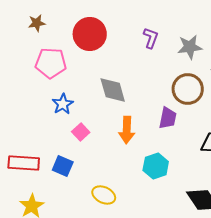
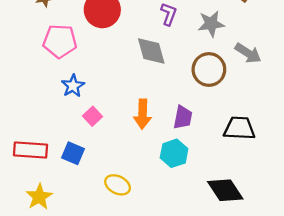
gray diamond: (113, 90) -> (151, 51), moved
purple trapezoid: (168, 118) -> (183, 117), moved

